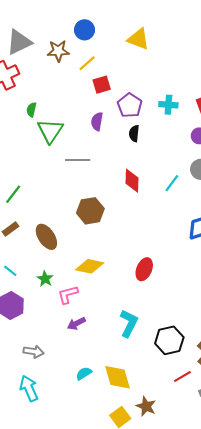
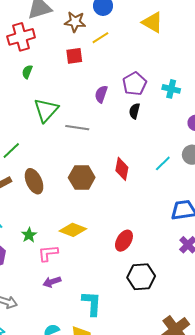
red square: (102, 85) -> (74, 56), moved
green semicircle: (31, 110) -> (27, 72), moved
green triangle: (50, 131) -> (46, 110), moved
red diamond: (132, 181) -> (122, 169), moved
brown ellipse: (46, 237) -> (34, 181), moved
cyan L-shape: (129, 323) -> (92, 303), moved, turned -32
black hexagon: (169, 340) -> (141, 277), moved

